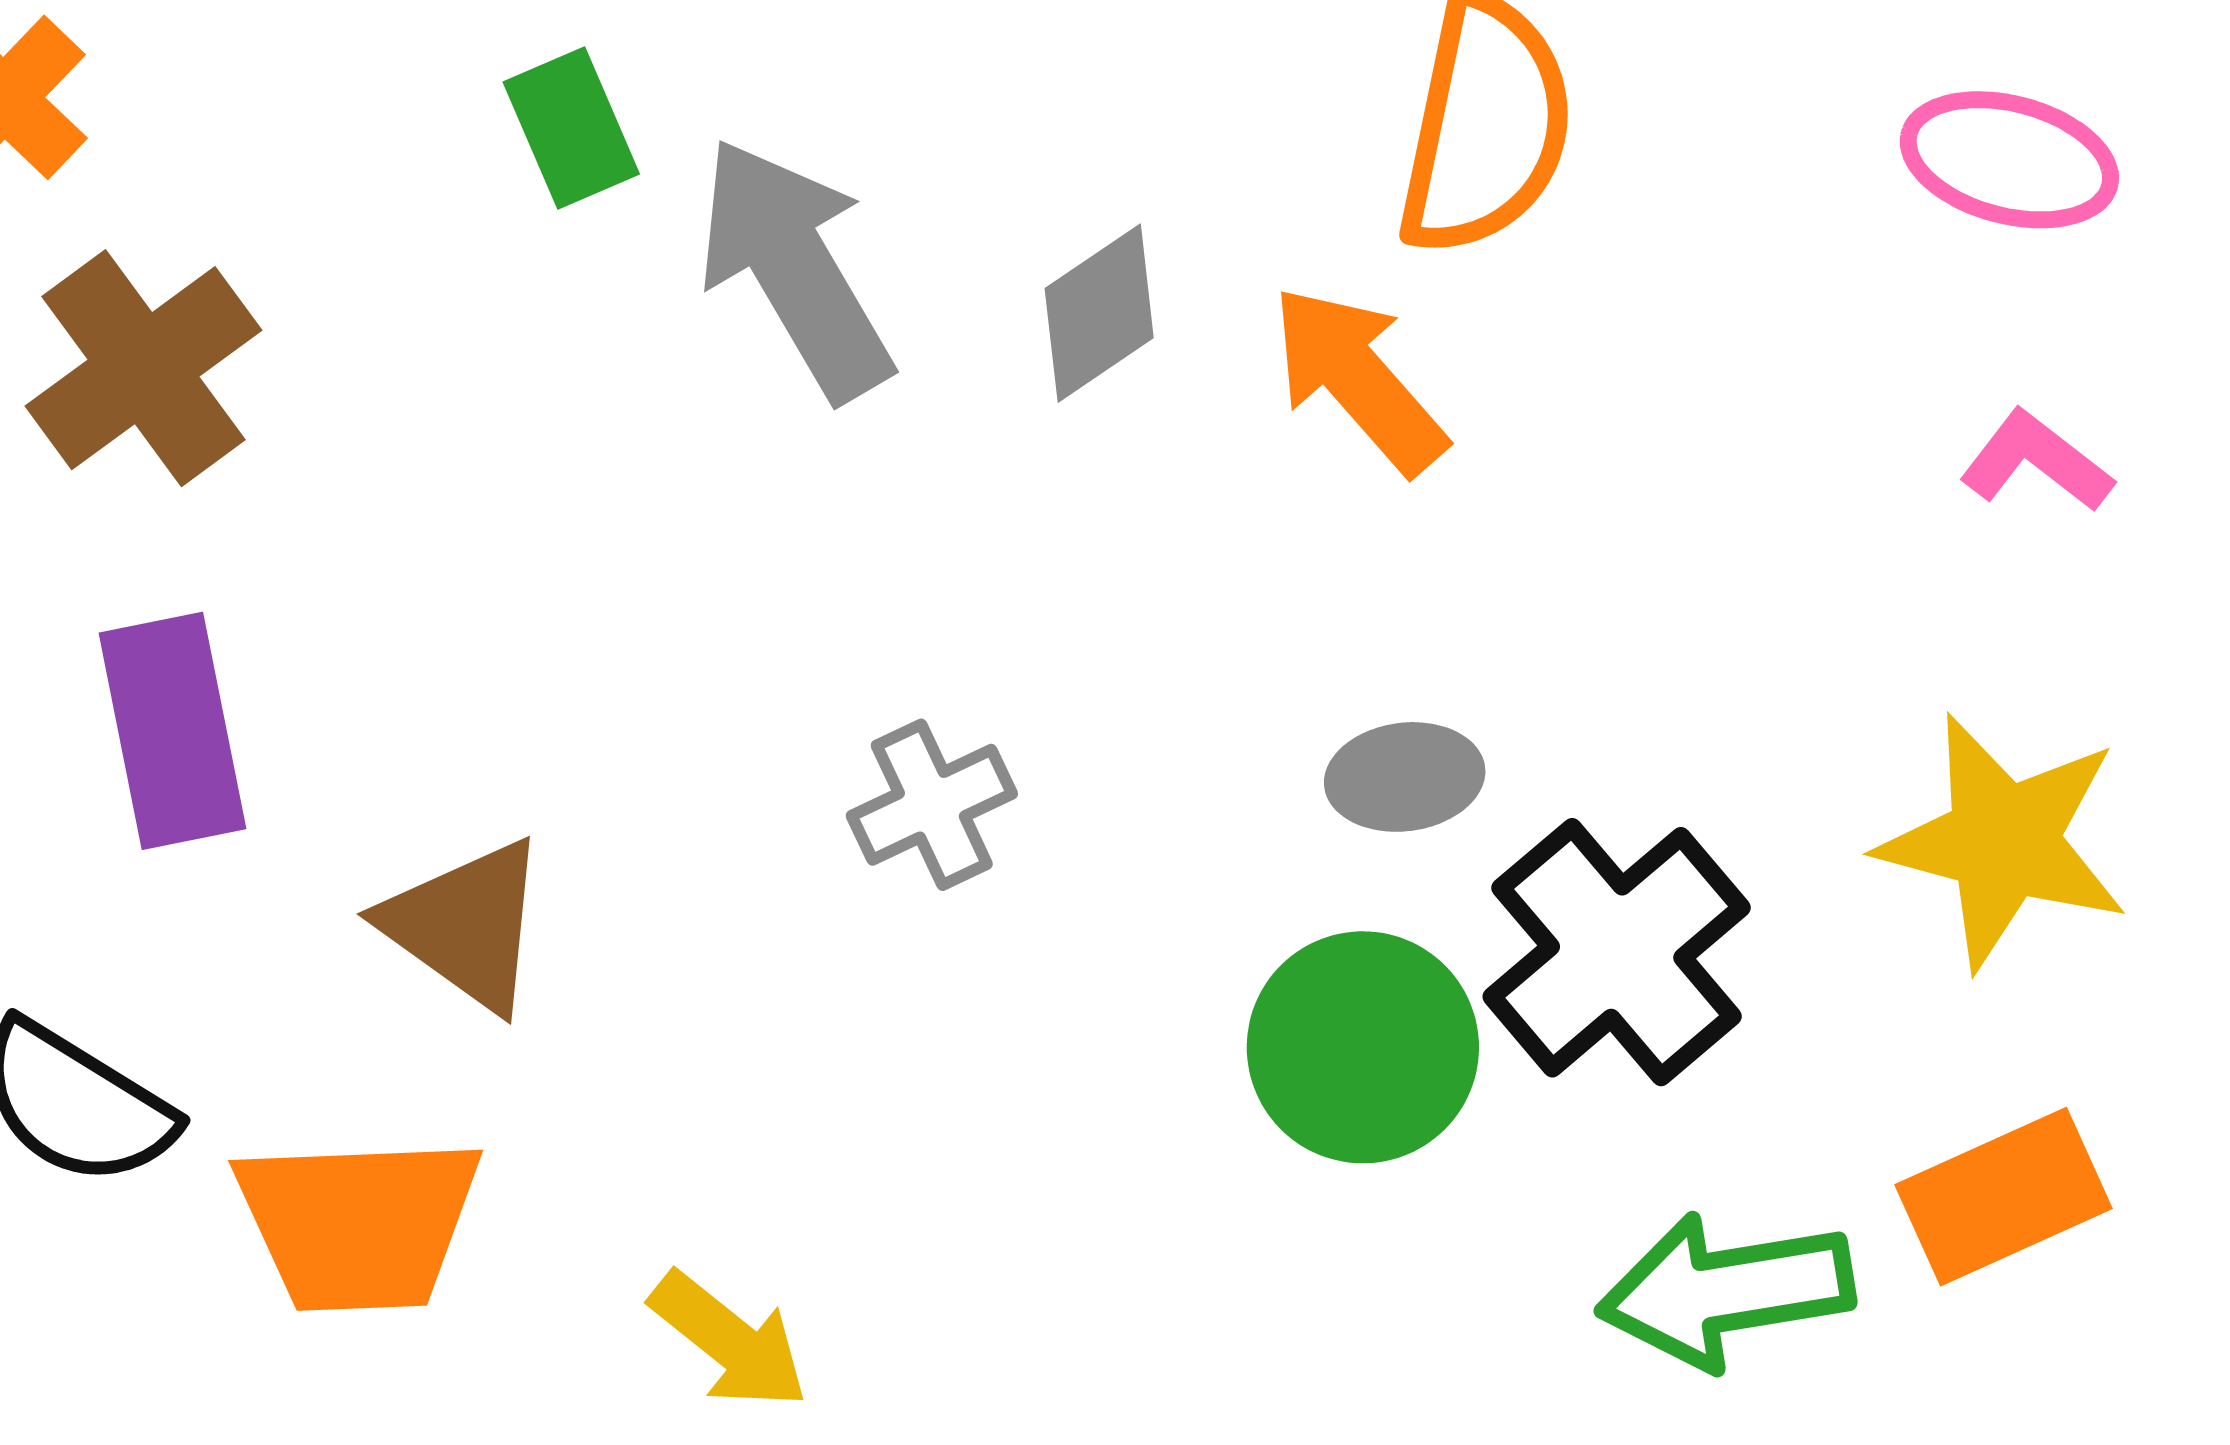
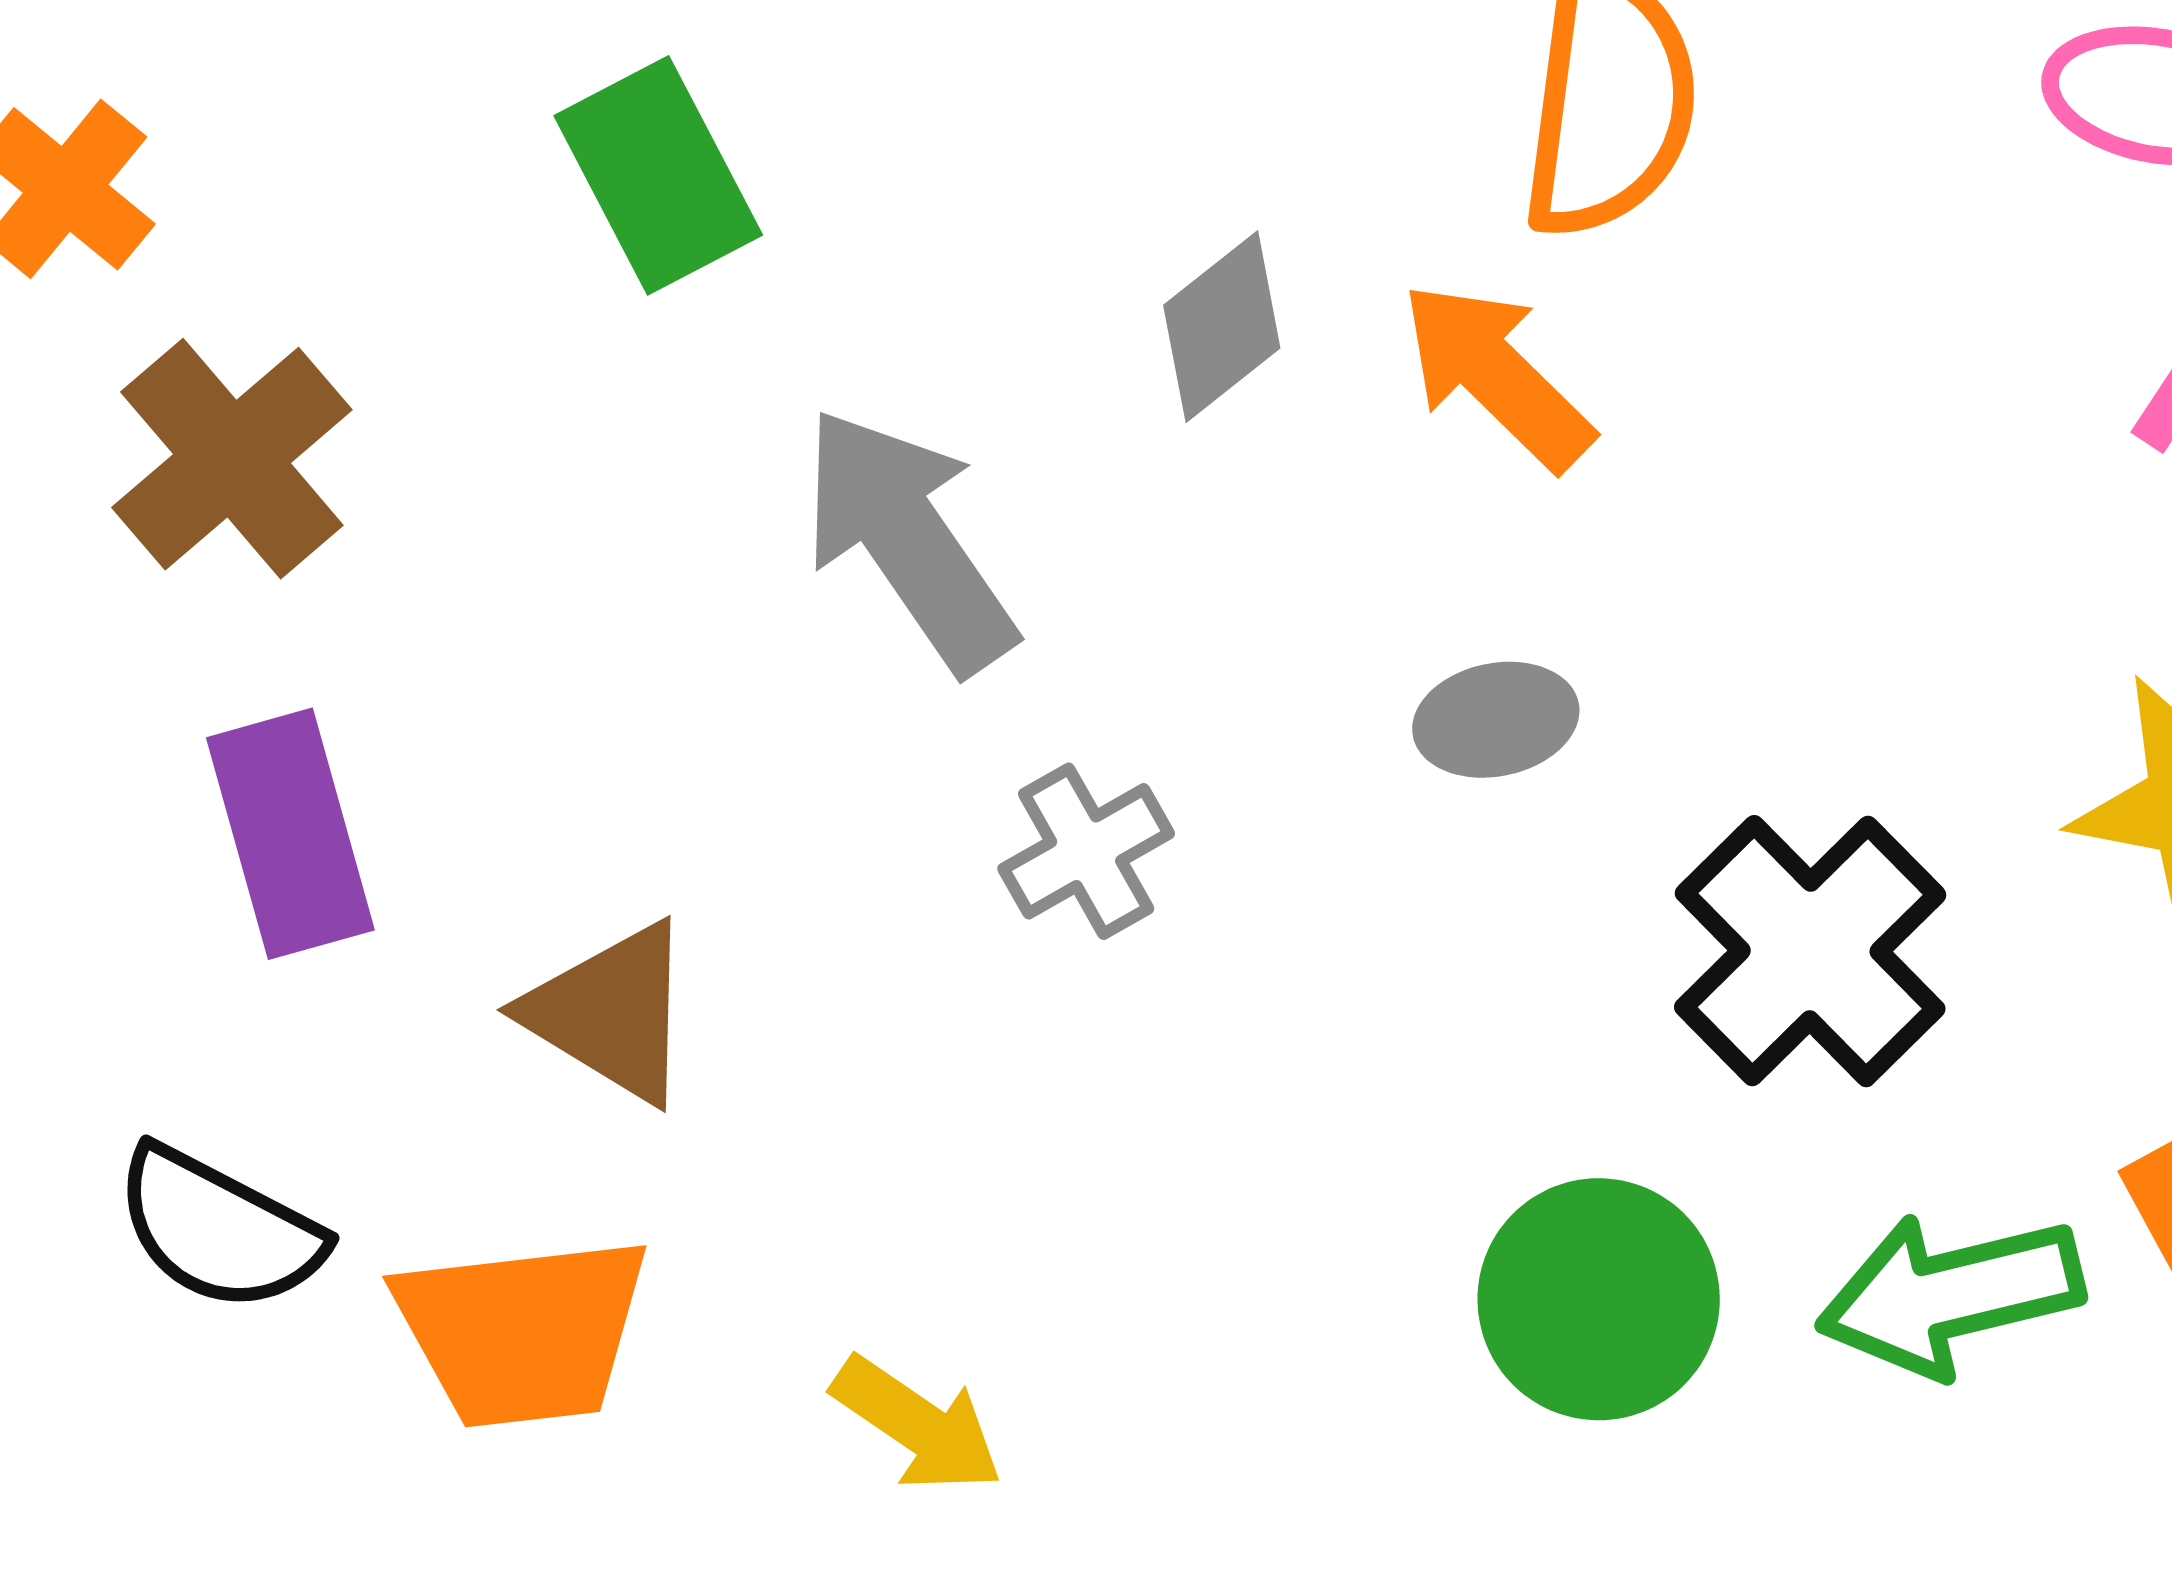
green rectangle: (571, 128) -> (658, 175), size x1.4
gray arrow: (795, 269) -> (908, 540), moved
gray ellipse: (1405, 777) -> (1496, 720), moved
green circle: (1363, 1047) -> (1599, 1299), moved

